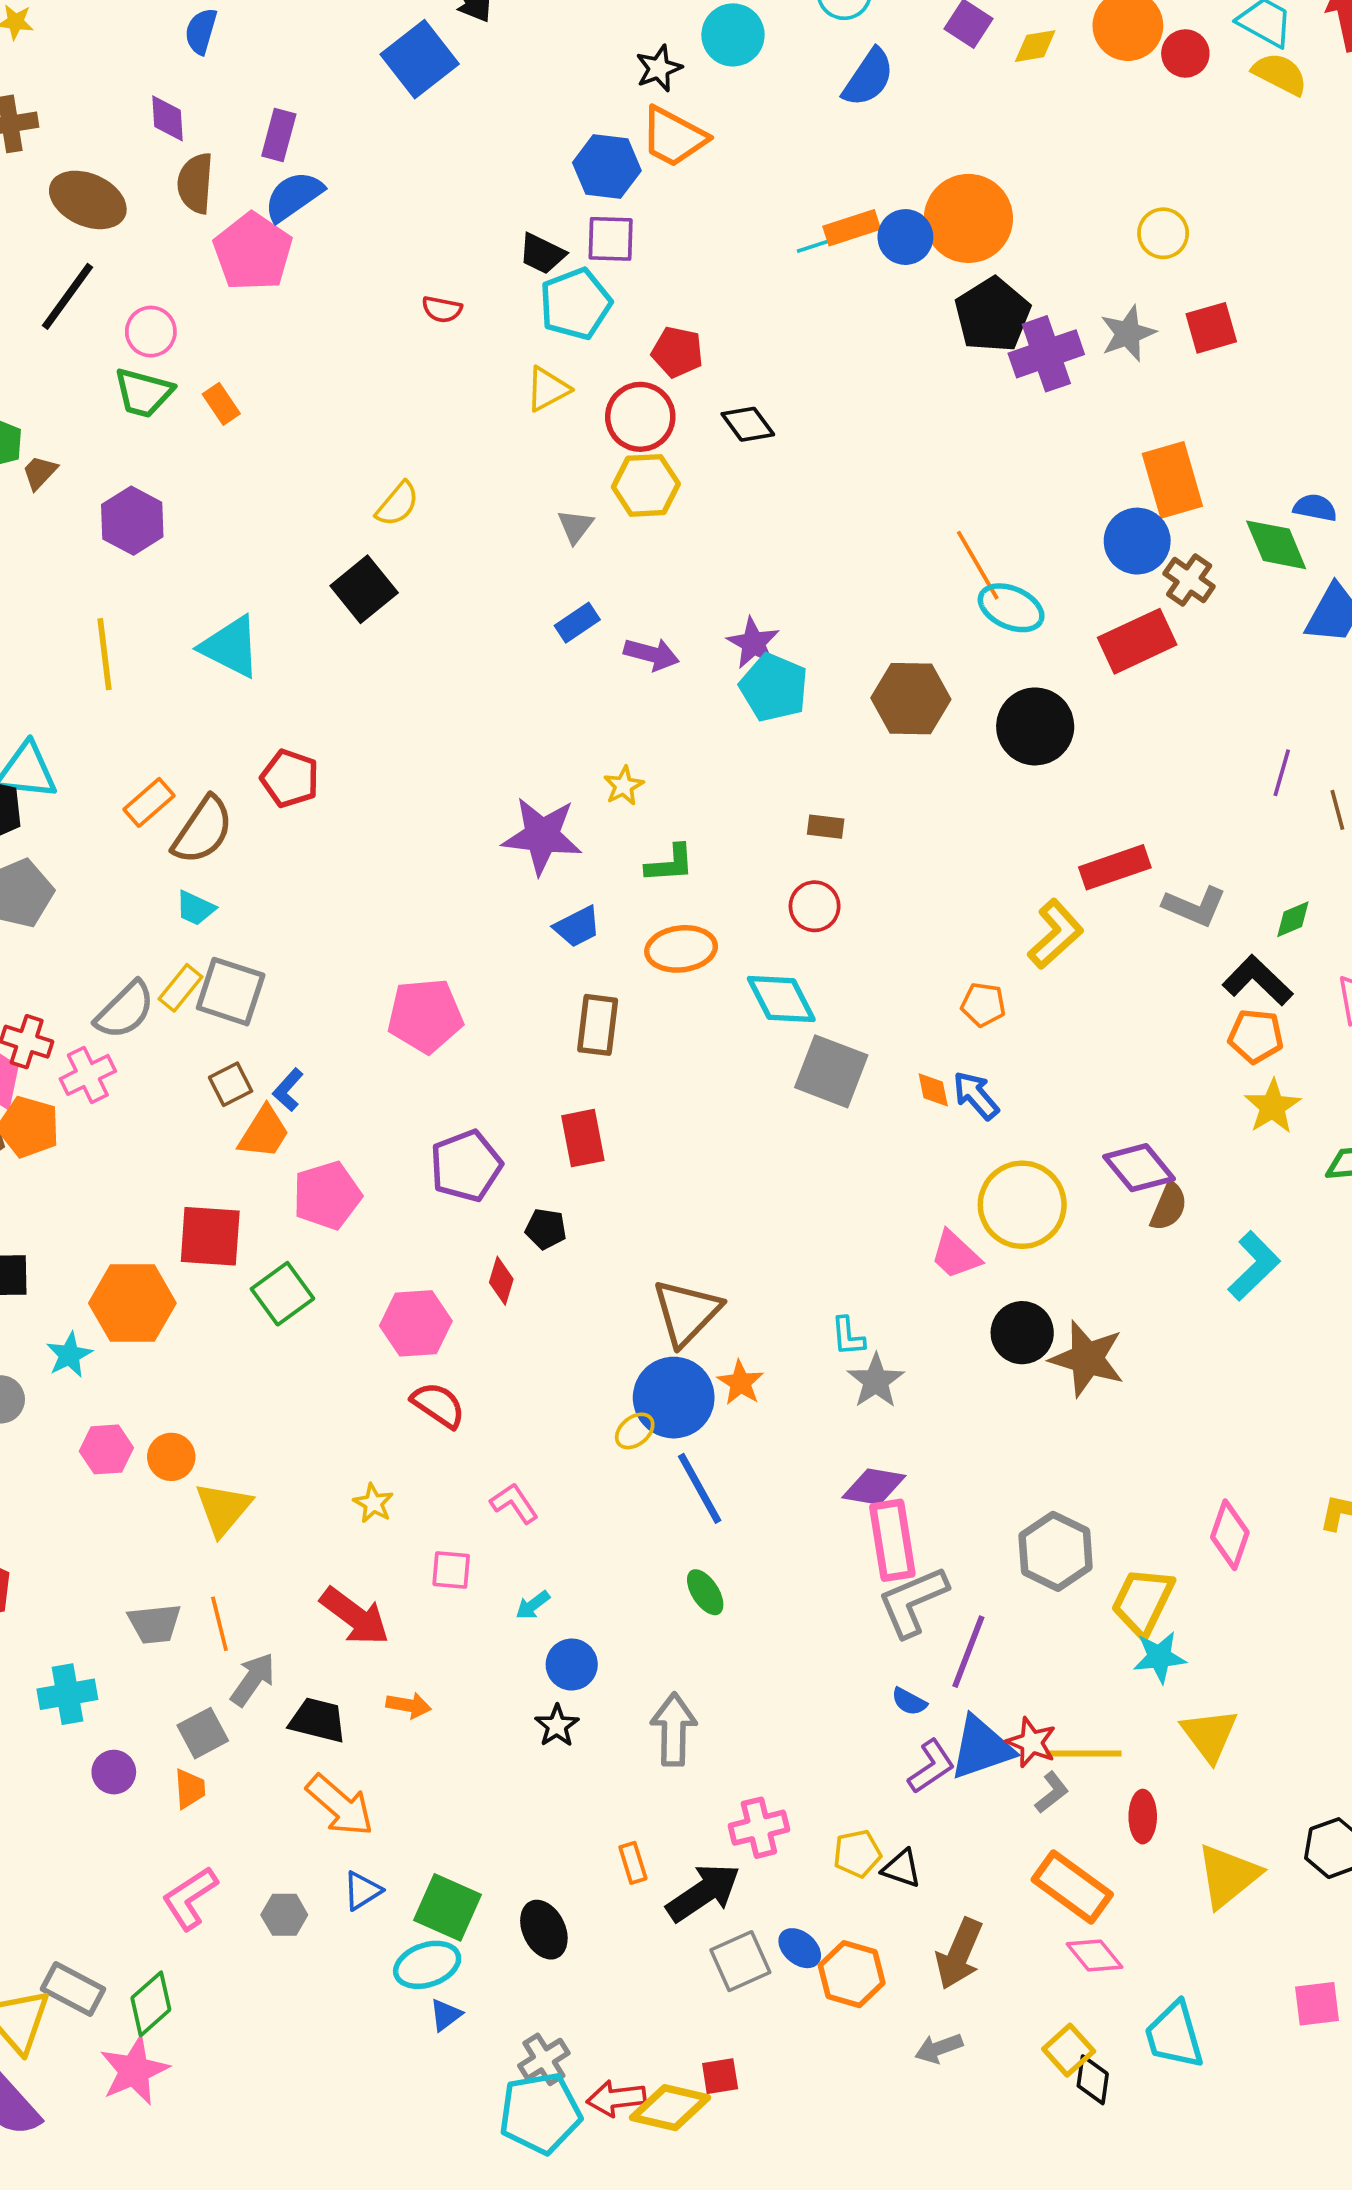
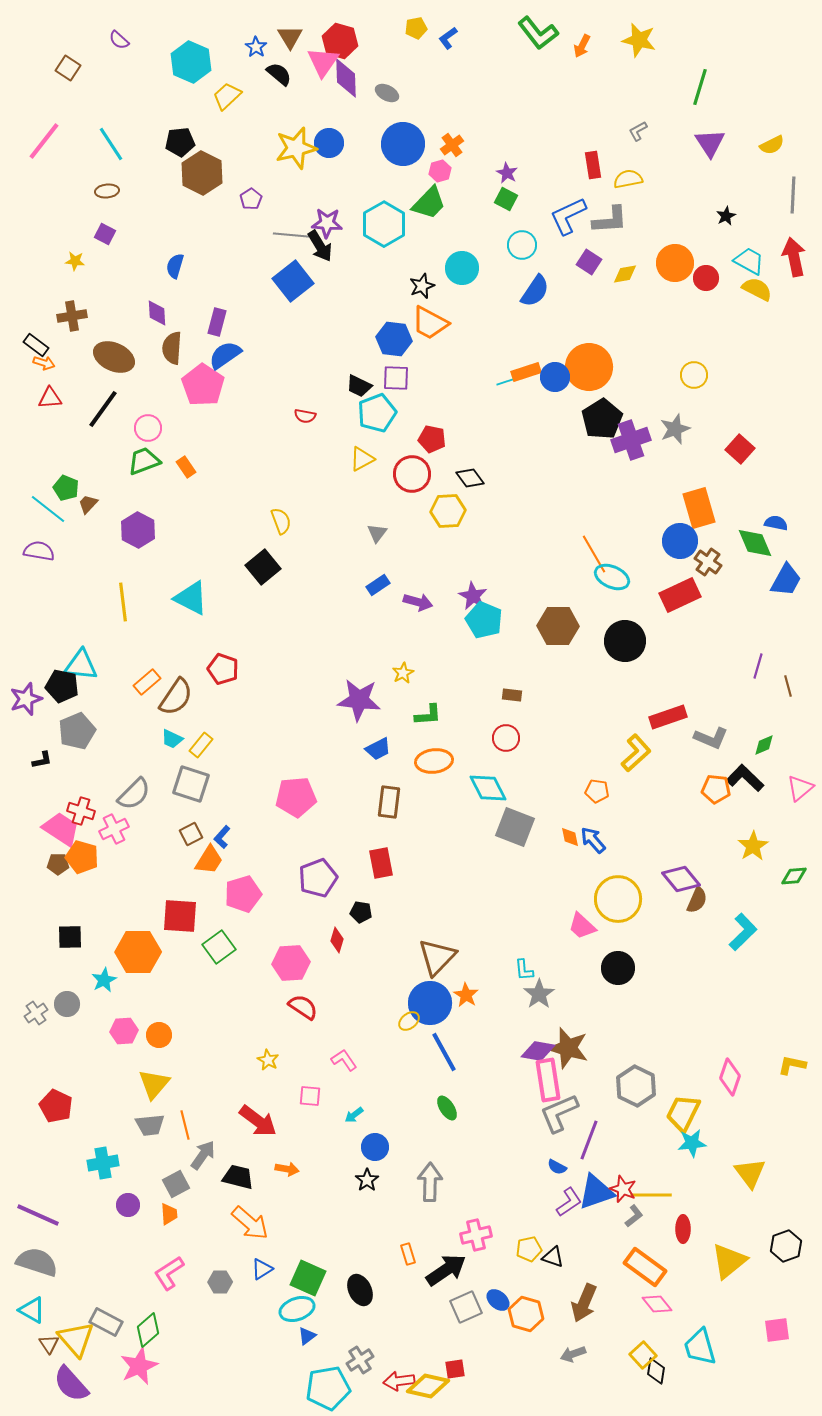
red square: (1211, 328) -> (740, 449), moved, turned -32
green trapezoid: (143, 393) -> (144, 461), turned 144
yellow hexagon: (646, 485) -> (448, 511), moved
yellow semicircle: (397, 504) -> (281, 521), turned -60
yellow rectangle: (181, 988) -> (201, 745), moved
orange pentagon: (1256, 1036) -> (716, 789), moved
brown star: (1087, 1359) -> (568, 1048), moved
yellow triangle: (223, 1509) -> (154, 1084), moved
yellow triangle: (1209, 1735) -> (750, 1173), moved
cyan pentagon: (540, 2113) -> (328, 1388), moved

